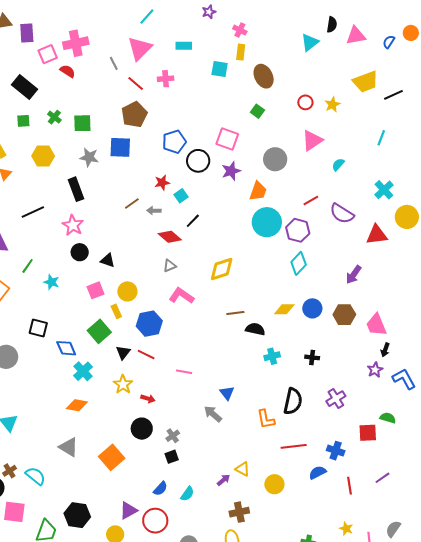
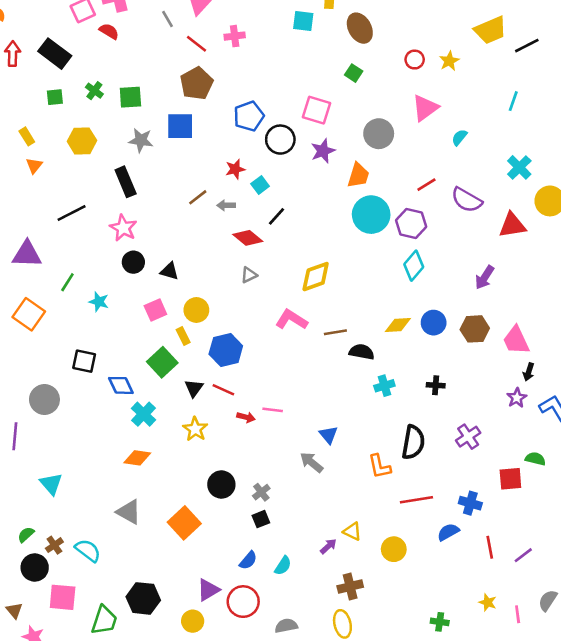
pink L-shape: (181, 296) -> (291, 320), moved
red arrow: (148, 399) -> (246, 417), moved
purple line: (382, 478) -> (523, 555), moved

